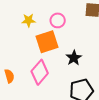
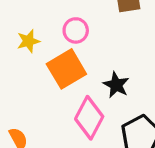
pink diamond: (40, 72) -> (89, 118), moved

